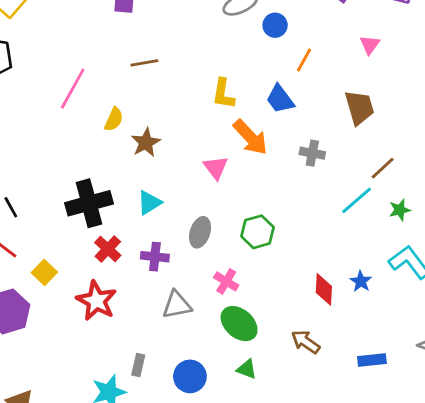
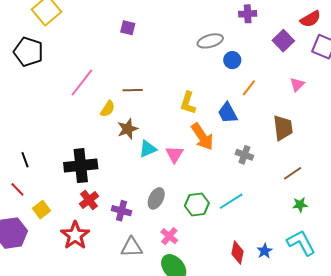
brown line: (144, 63) -> (133, 90), moved
cyan line: (357, 200) -> (231, 201), moved
cyan triangle: (149, 203) -> (148, 149), moved

